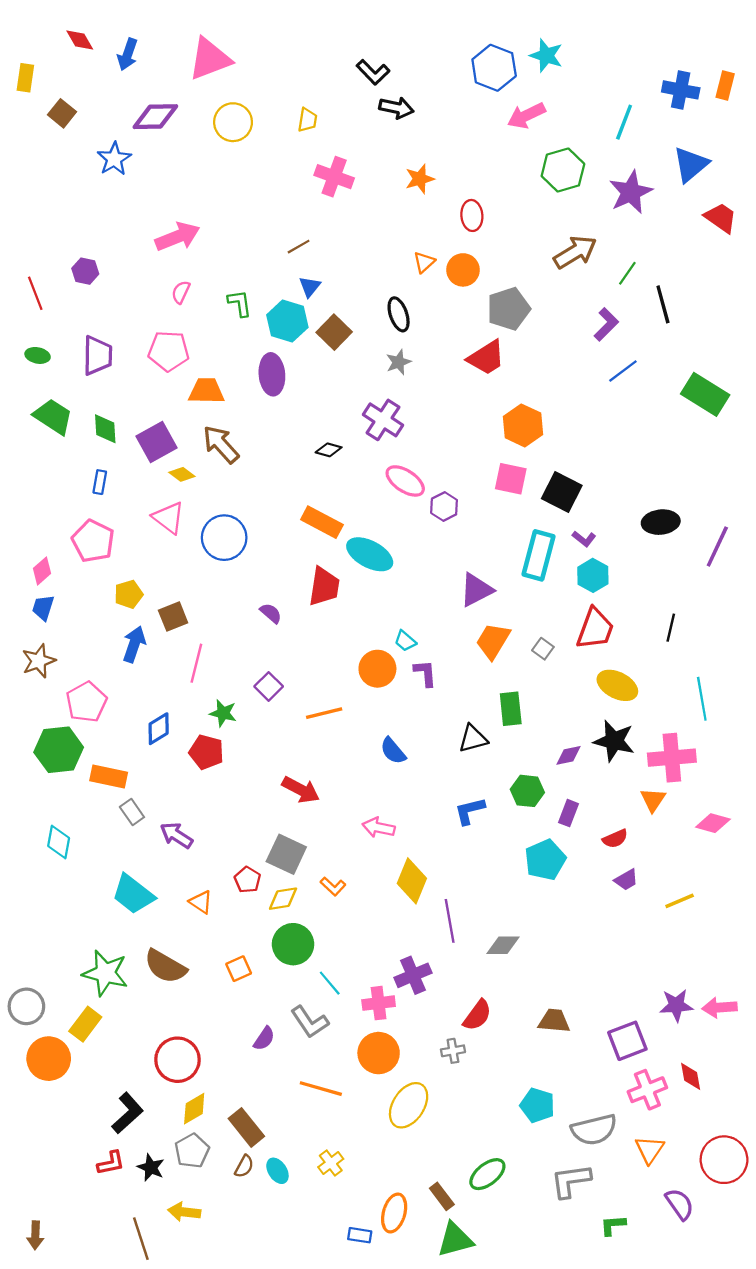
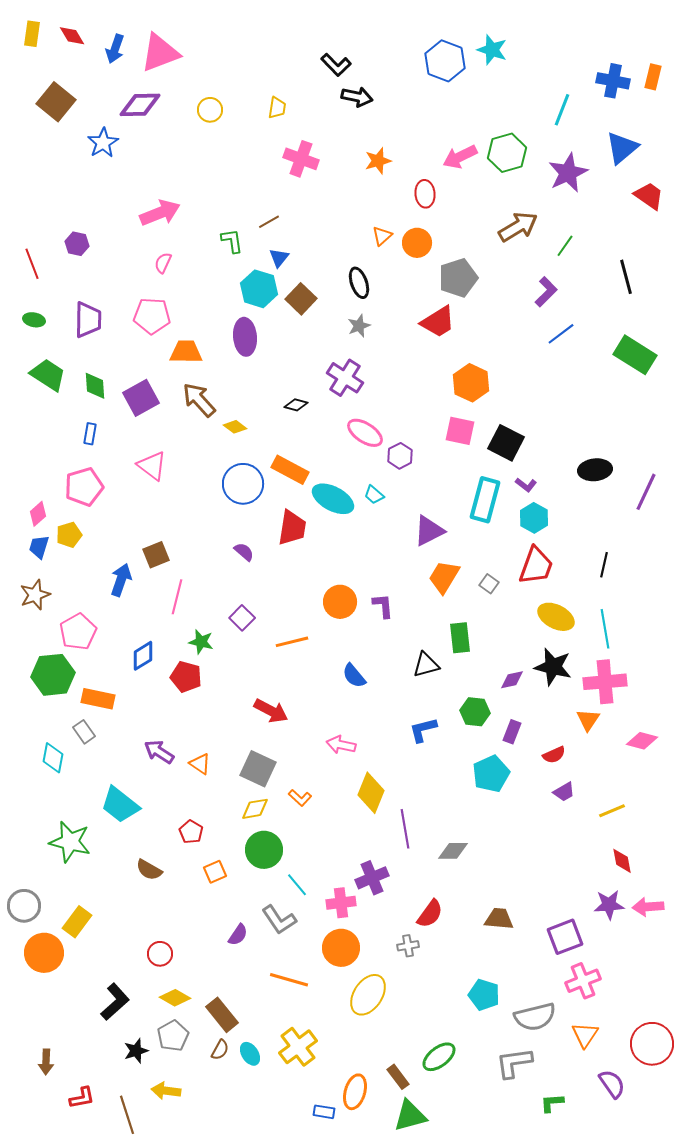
pink triangle: (210, 59) -> (160, 53), moved
yellow rectangle: (25, 78) -> (32, 34), moved
brown square: (62, 113) -> (56, 102), size x1.5
pink arrow: (526, 116) -> (460, 157), moved
yellow circle: (233, 122) -> (210, 110), size x0.7
green L-shape: (240, 303) -> (232, 241), moved
black line: (663, 304) -> (626, 277), moved
yellow diamond: (182, 474) -> (235, 427), moved
blue circle: (224, 538) -> (243, 484), moved
pink pentagon: (93, 541) -> (84, 487), turned 30
yellow pentagon: (129, 594) -> (69, 535), moved
cyan trapezoid: (405, 641) -> (374, 495), moved
cyan line: (702, 699) -> (605, 629), moved
gray rectangle: (132, 812) -> (84, 732), moved
red pentagon: (247, 880) -> (191, 832), moved
orange triangle: (201, 902) -> (200, 764), moved
brown semicircle: (165, 966) -> (149, 870), size x0.7
green star: (105, 973) -> (70, 842), moved
red circle: (178, 1060) -> (160, 954), size x0.6
red diamond: (691, 1076) -> (622, 861), moved
yellow diamond: (194, 1109) -> (175, 998), turned 60
red L-shape: (111, 1163) -> (82, 1098), moved
yellow cross: (331, 1163) -> (298, 1047), size x1.6
black star: (151, 1167) -> (136, 1051), turned 30
brown arrow: (35, 1235) -> (46, 1062), moved

